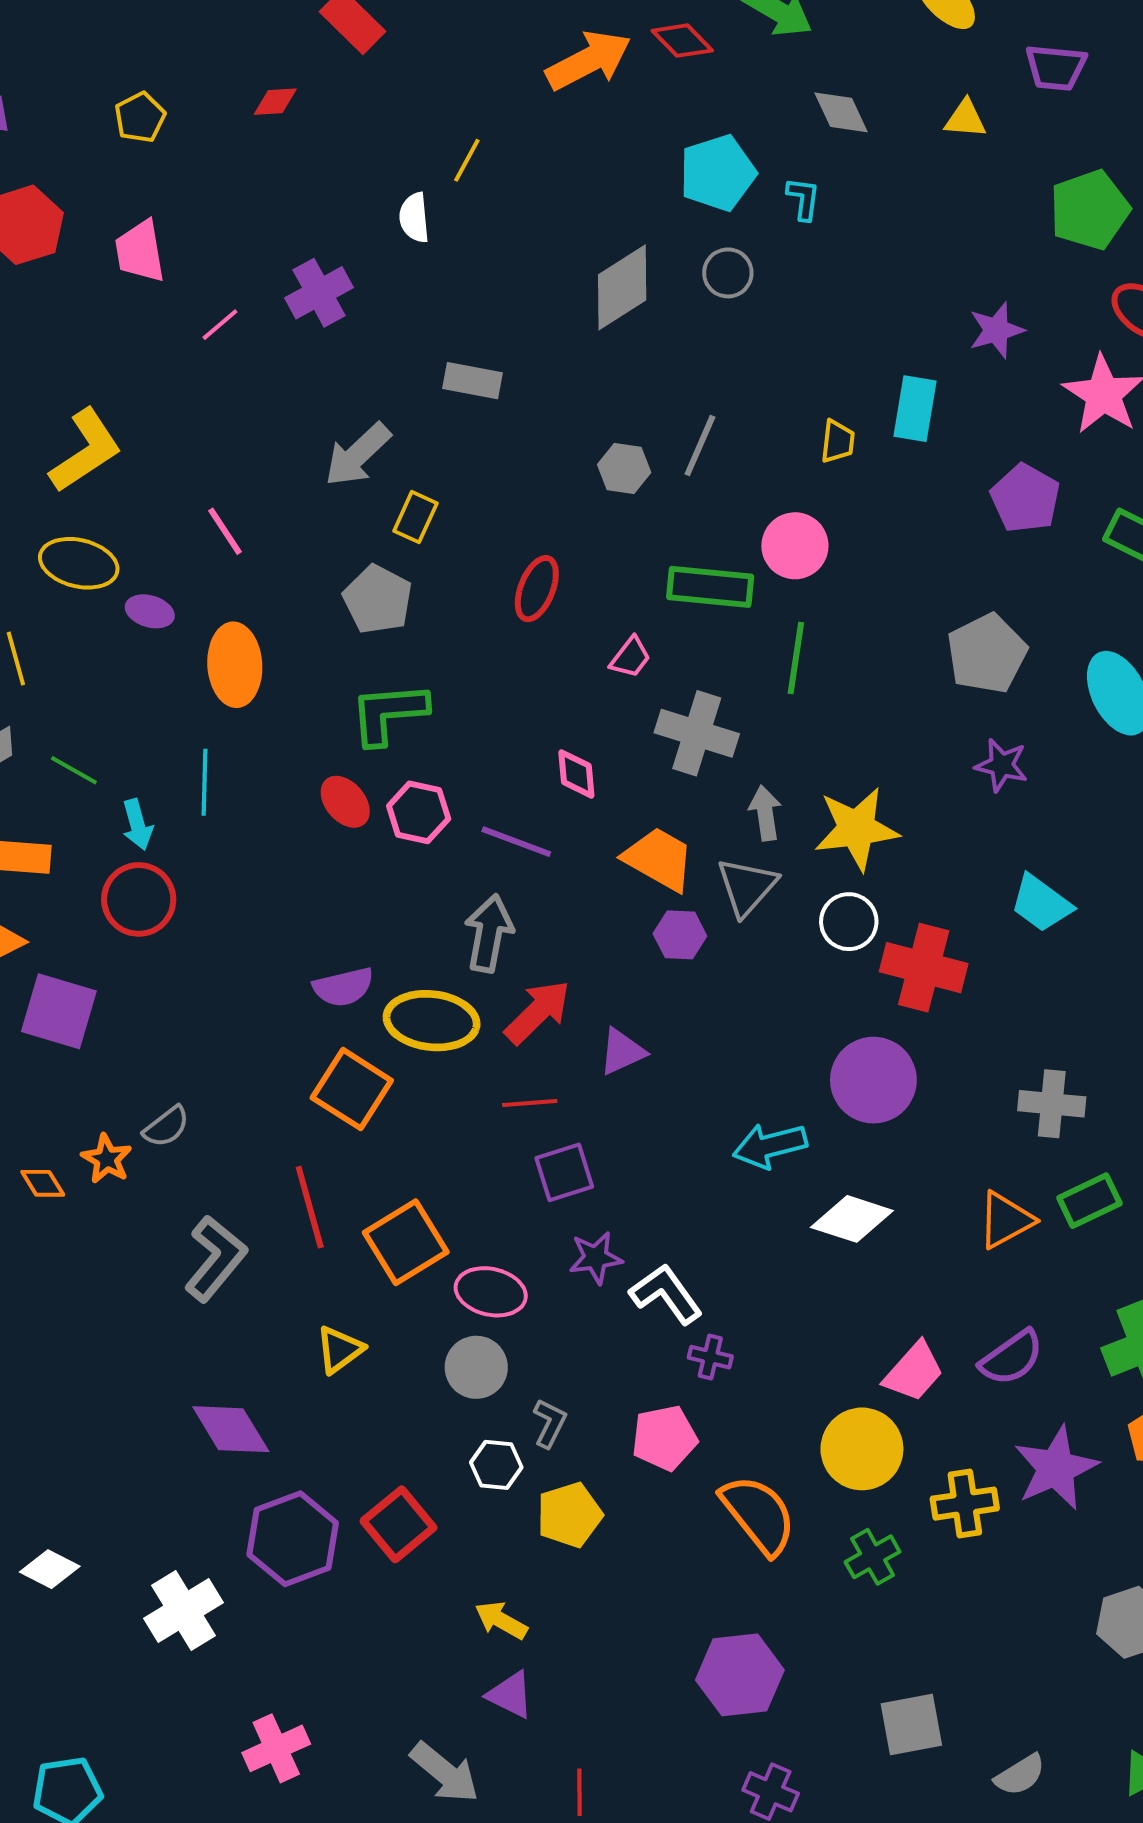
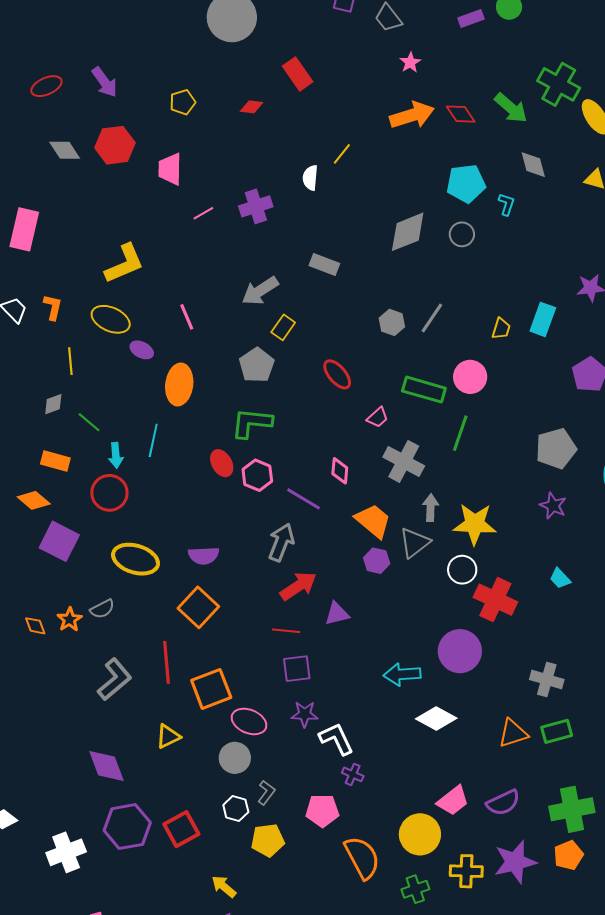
red ellipse: (537, 589) -> (337, 374), turned -72
cyan trapezoid: (1041, 903) -> (560, 578), size x0.7
yellow ellipse: (432, 1021) -> (136, 559), moved

